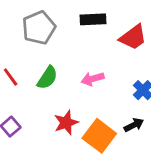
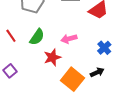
red star: (66, 123) -> (52, 57), moved

